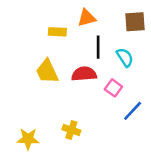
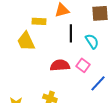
yellow trapezoid: (47, 71) -> (26, 41), moved
red semicircle: (84, 74) -> (60, 65), moved

